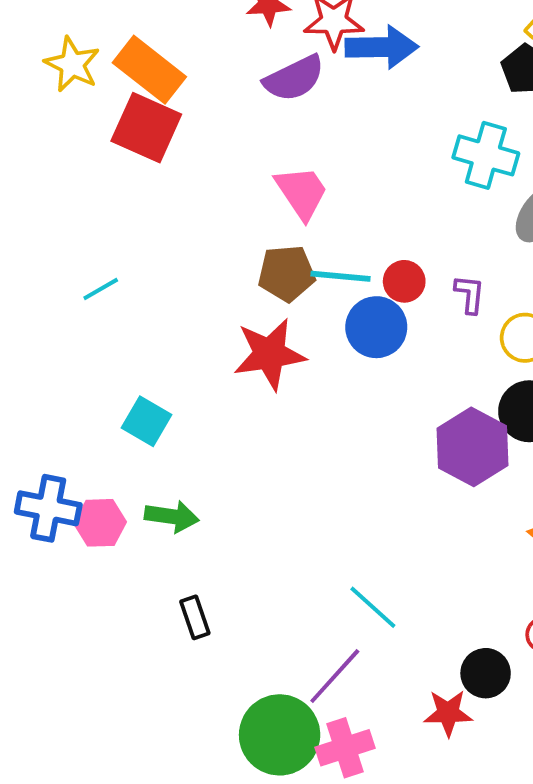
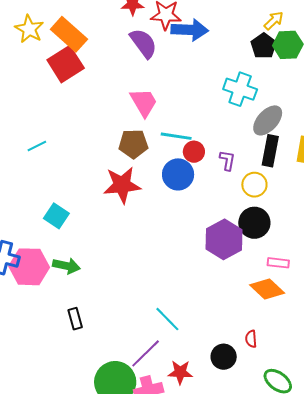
purple semicircle: (294, 78) -> (143, 43), turned -104
red square: (146, 128) -> (66, 64), turned 30
cyan line: (341, 276) -> (176, 136), moved
pink hexagon: (100, 523) -> (29, 267), size x1.5
red star: (448, 713) -> (180, 372), moved

